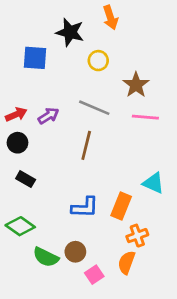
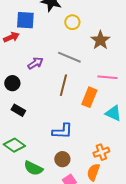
red arrow: (16, 114) -> (11, 37), moved
pink line: (145, 117) -> (107, 77), moved
orange rectangle: (121, 206) -> (89, 97), moved
brown circle: (75, 252) -> (62, 159), moved

